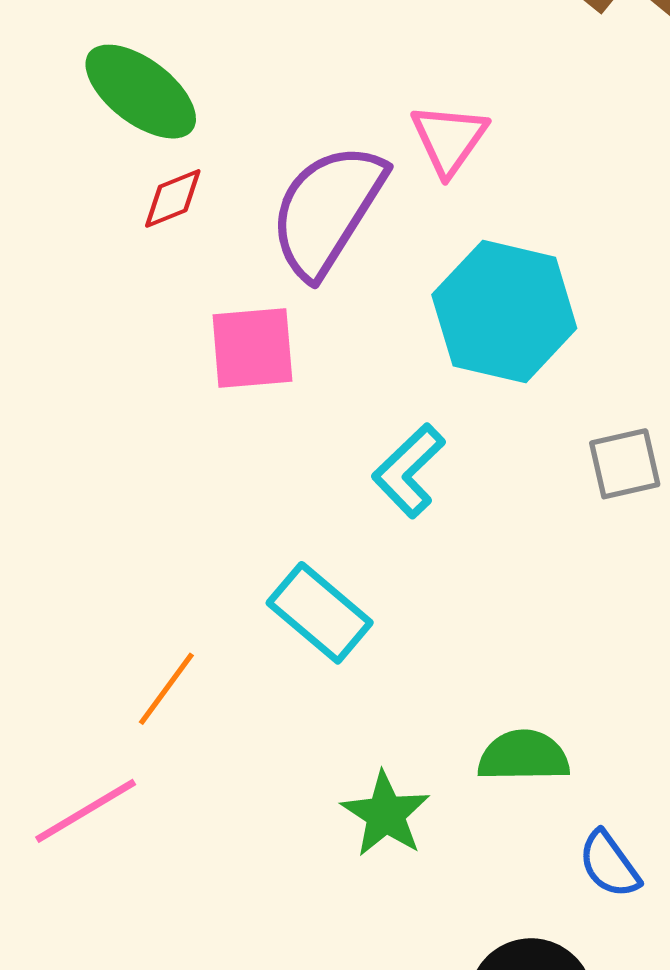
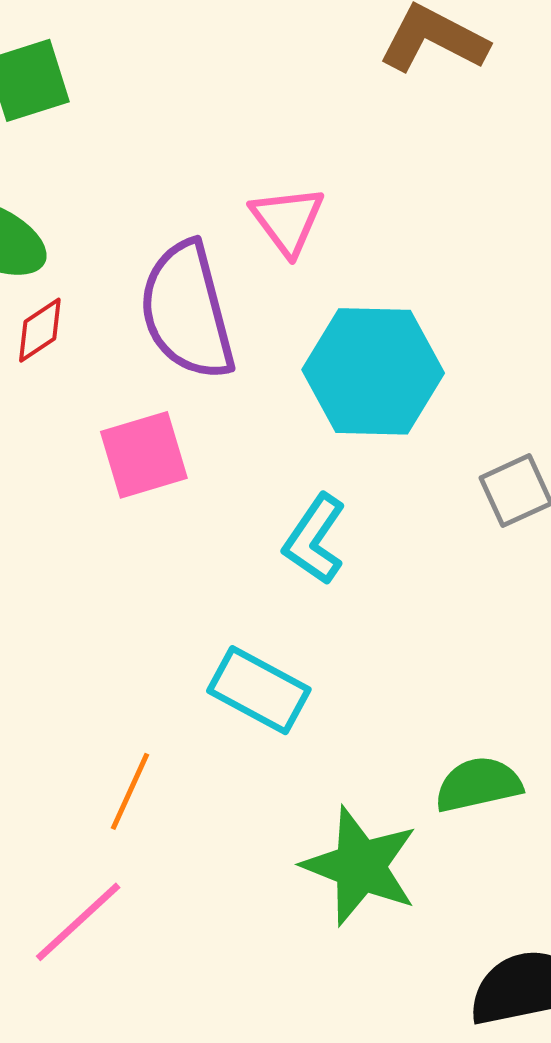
purple semicircle: (327, 210) -> (187, 311), turned -35
green star: (386, 814) -> (360, 866), size x1.4

